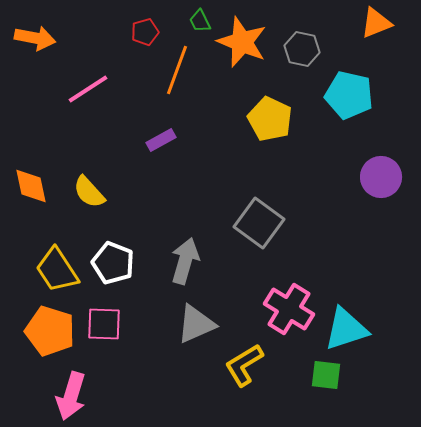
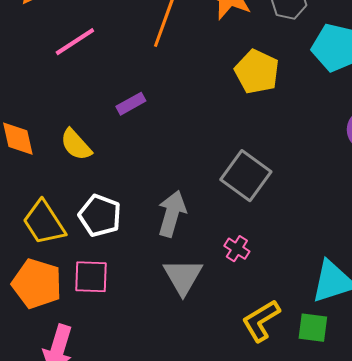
purple rectangle: (161, 140) -> (131, 104), moved
pink cross: (289, 309) -> (237, 249), moved, size x0.5
gray triangle: (196, 324) -> (183, 277), turned -36
yellow L-shape: (244, 365) -> (261, 321), moved

